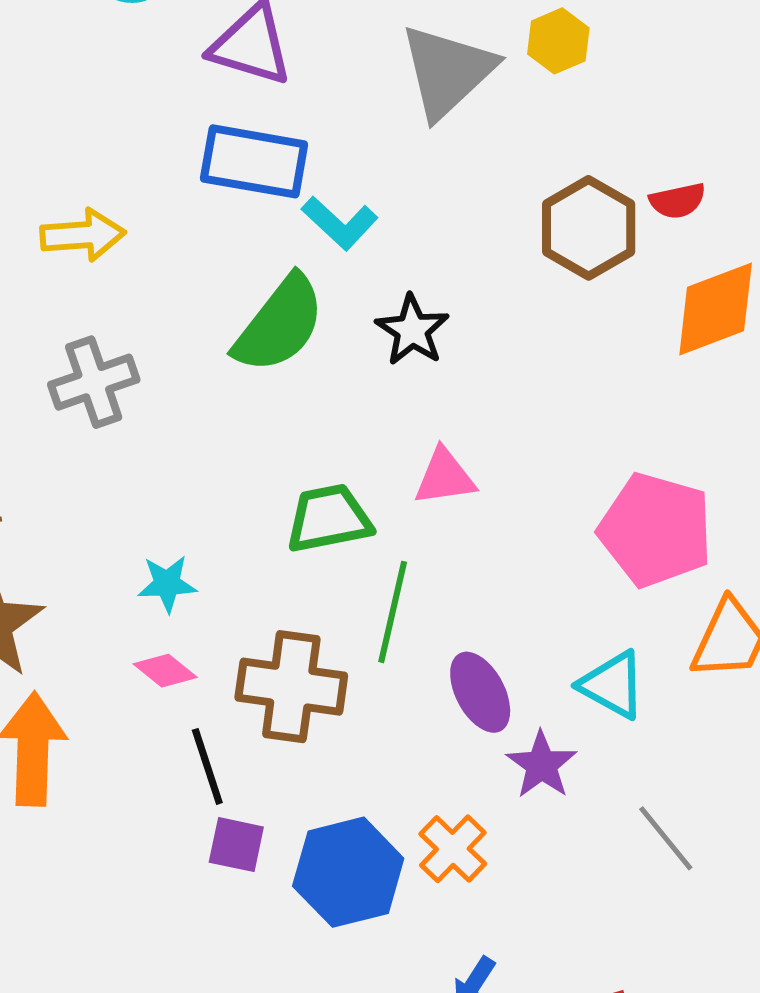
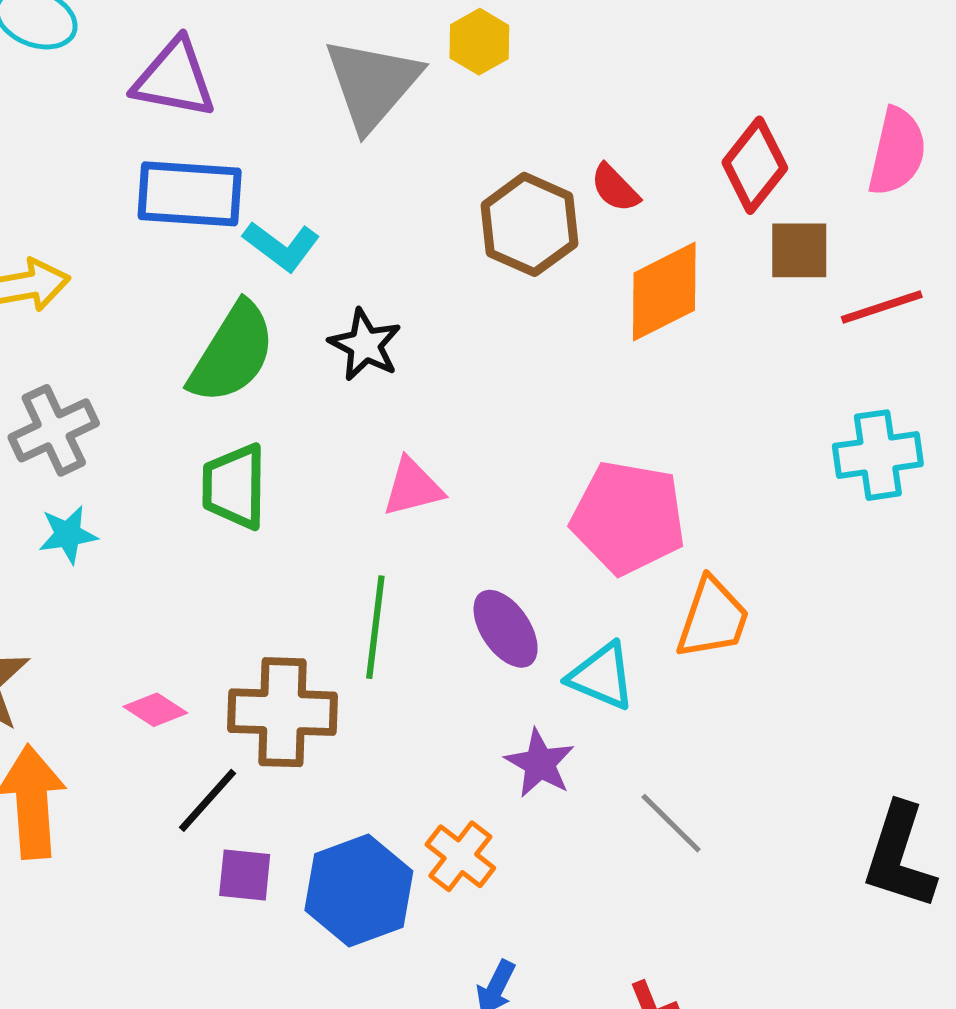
red semicircle: (678, 201) -> (615, 188), turned 64
green trapezoid: (329, 519) -> (234, 486), moved, turned -72
cyan star: (167, 584) -> (68, 535), moved
purple ellipse: (480, 692) -> (506, 629), moved
black line: (207, 766) -> (208, 800), turned 66

